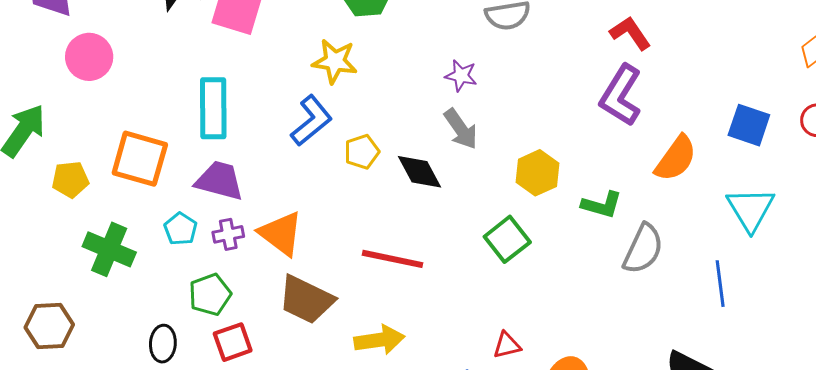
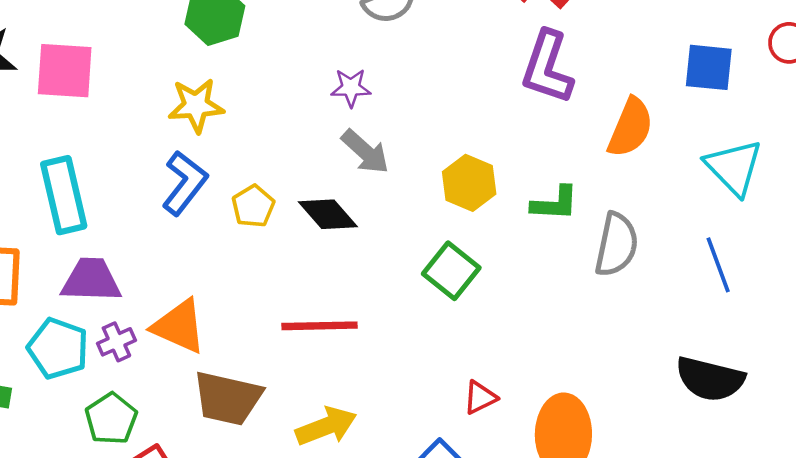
cyan pentagon: (181, 229) -> (58, 348), size x1.5

